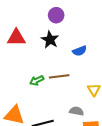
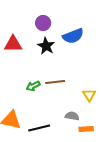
purple circle: (56, 15) -> (43, 23), moved
blue semicircle: (80, 51) -> (73, 36), moved, size x1.5

